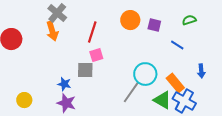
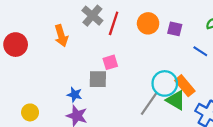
gray cross: (57, 13) -> (92, 16), moved
red line: (92, 32) -> (114, 23), moved
orange rectangle: (175, 83) -> (185, 86), moved
green triangle: (162, 100) -> (176, 100), moved

